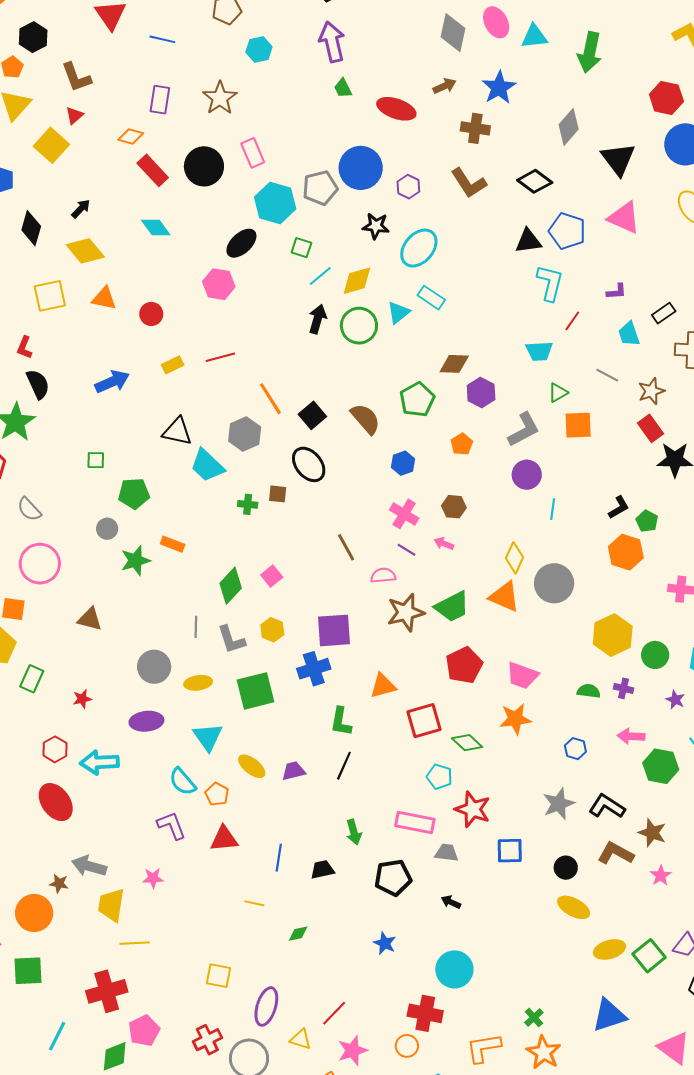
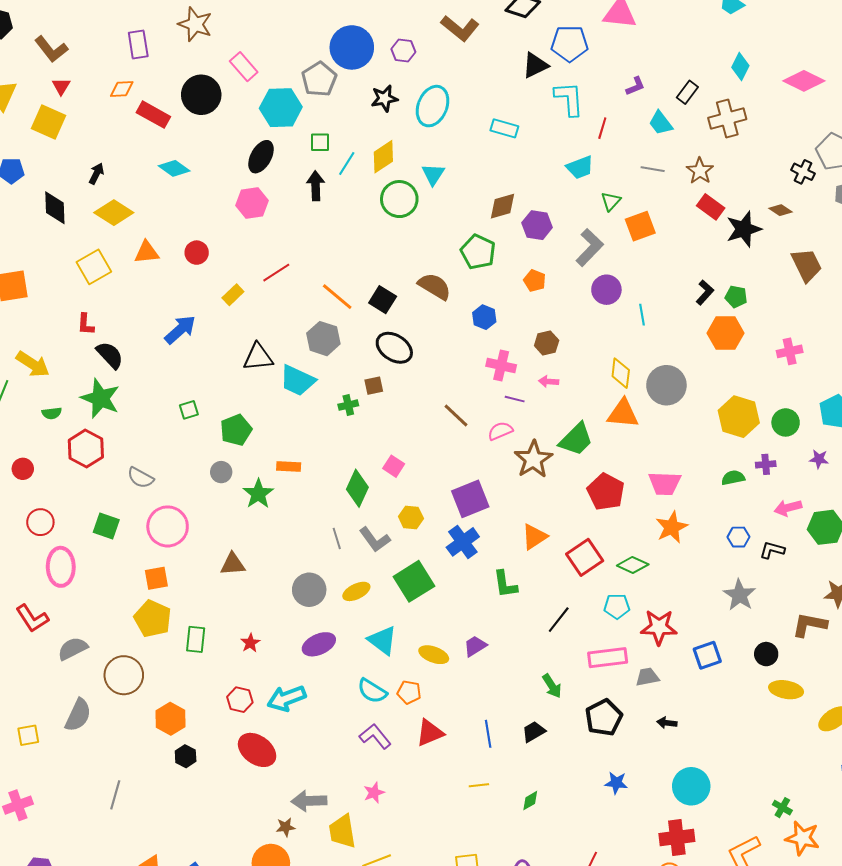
cyan rectangle: (431, 298) -> (504, 128), moved
black arrow: (318, 319) -> (316, 186), moved
black line: (344, 766) -> (559, 620), moved, turned 32
black L-shape: (607, 806) -> (772, 550), moved, size x0.7

